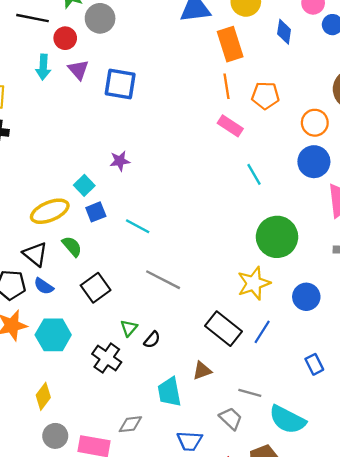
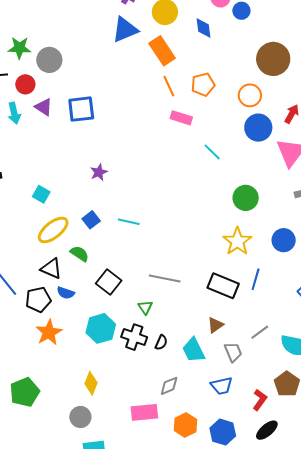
cyan square: (84, 185) -> (41, 194), moved
green circle: (277, 237) -> (246, 198), size x0.7
gray line: (163, 280) -> (165, 278), moved
cyan hexagon: (53, 335) -> (101, 328), moved
black semicircle: (152, 340) -> (161, 342), moved
gray line: (250, 393) -> (260, 332), turned -36
gray trapezoid: (231, 419) -> (233, 352), moved, turned 40
gray circle: (55, 436) -> (80, 417), moved

